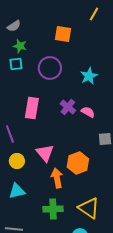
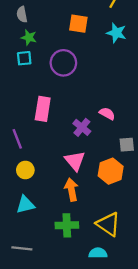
gray semicircle: (14, 26) -> (22, 14), turned 112
cyan star: (89, 76) -> (116, 33), moved, turned -30
purple cross: (68, 107) -> (82, 127), moved
pink triangle: (45, 153) -> (75, 161), moved
orange hexagon: (78, 163) -> (111, 171), moved

